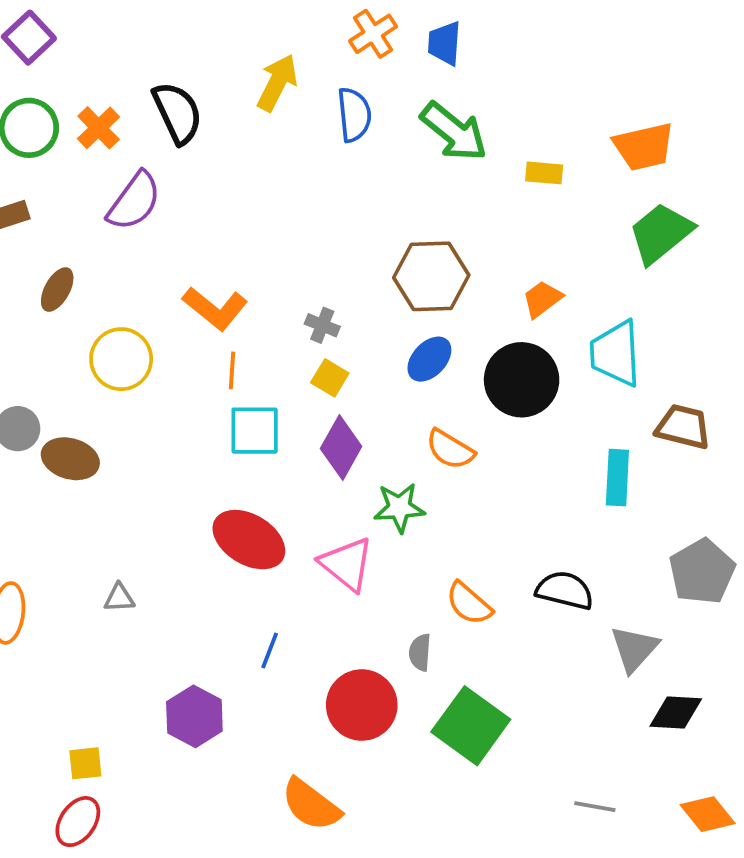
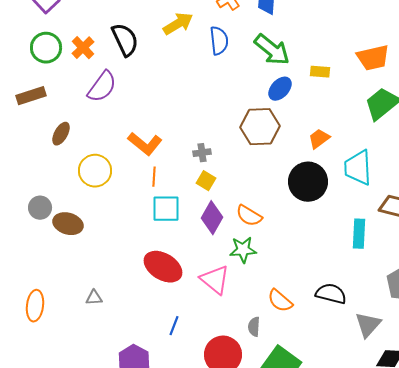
yellow arrow: (277, 83) -> (178, 24), turned 32
gray cross: (322, 325) -> (202, 153), turned -30
blue ellipse: (429, 359) -> (280, 89), moved
orange semicircle: (450, 449) -> (249, 216), moved

